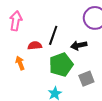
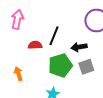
orange arrow: (20, 63) -> (18, 74), moved
gray square: (86, 79) -> (86, 67), moved

